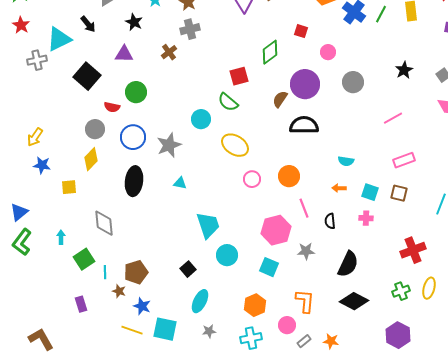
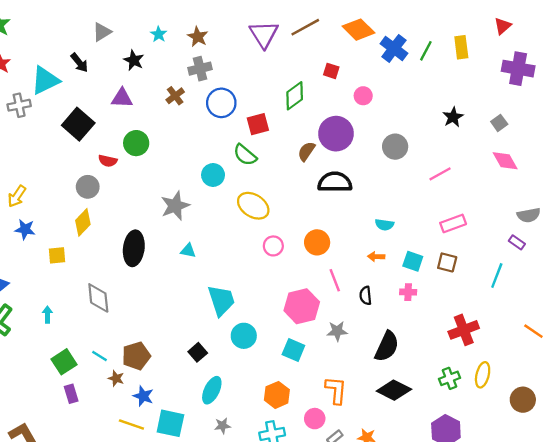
gray circle: (353, 82) -> (395, 147), moved
blue circle: (133, 137) -> (221, 103), moved
green square: (84, 259) -> (64, 362), moved
cyan line: (105, 272) -> (100, 356), turned -56

